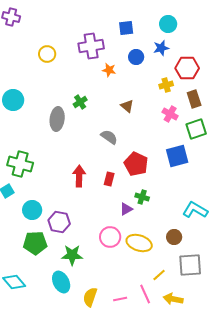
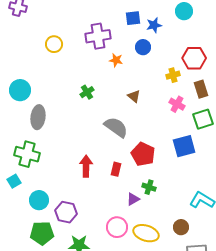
cyan circle: (168, 24) -> (184, 11), moved
blue star: (161, 48) -> (154, 25), moved
gray ellipse: (57, 119) -> (38, 117), moved
gray semicircle: (109, 137) -> (116, 127), size x1.4

